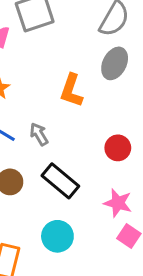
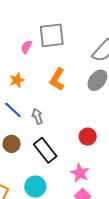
orange L-shape: (71, 90) -> (57, 79), moved

